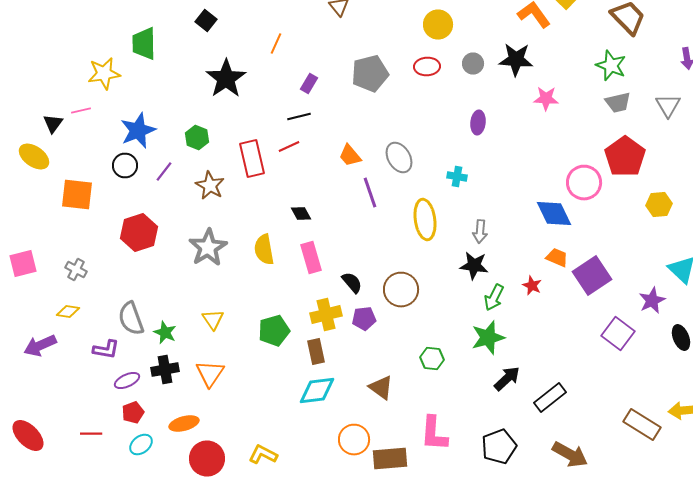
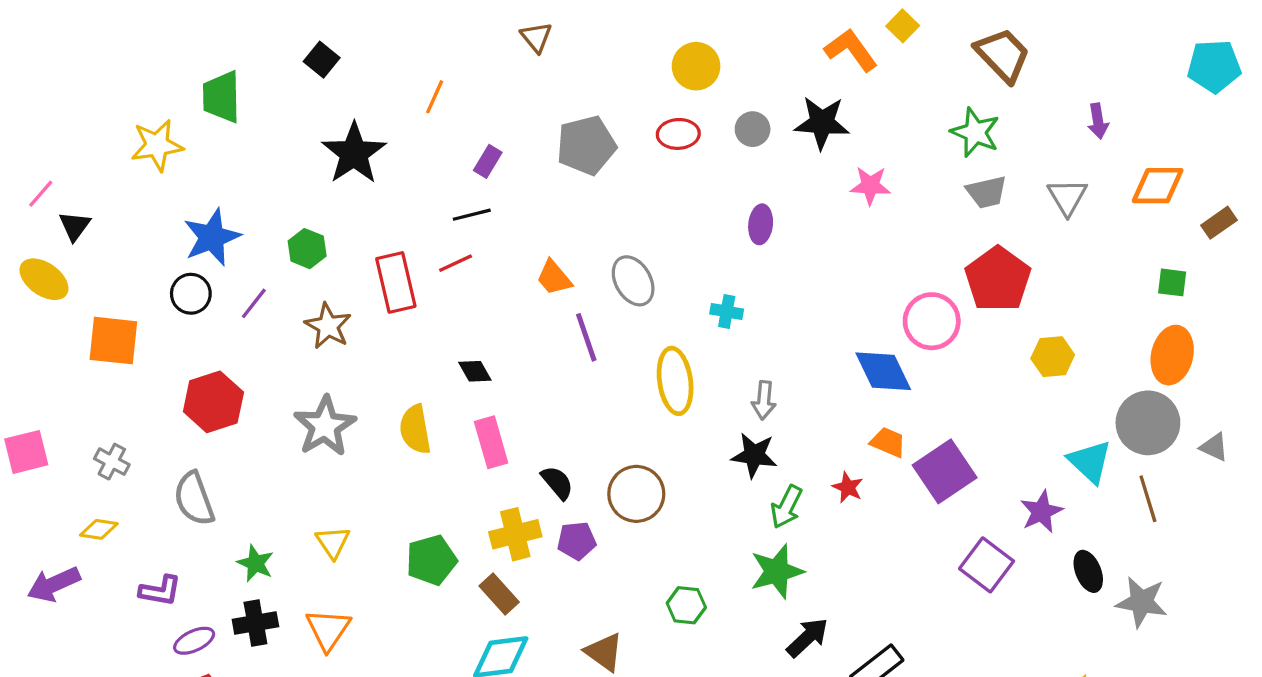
pink line: (81, 110) -> (41, 194), moved, turned -36
gray semicircle: (131, 318) -> (194, 499), moved
brown rectangle: (316, 352) -> (499, 594), turned -30

